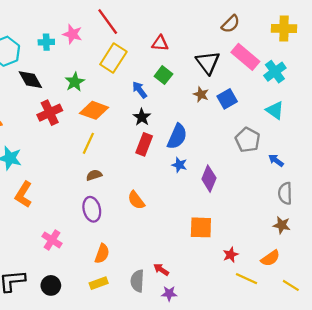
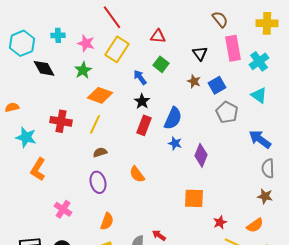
brown semicircle: (231, 24) -> (220, 19), turned -84
pink star: (72, 34) -> (86, 43), moved
pink rectangle: (245, 57) -> (233, 48), turned 40
black triangle: (208, 63) -> (200, 53), size x0.7
red cross: (50, 113) -> (61, 121), moved, turned 35
gray pentagon: (248, 140) -> (227, 112), moved
blue arrow: (276, 160) -> (260, 139), size x1.6

